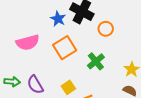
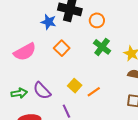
orange square: (65, 48) -> (62, 48), size x0.7
green cross: (96, 61) -> (102, 47), moved

